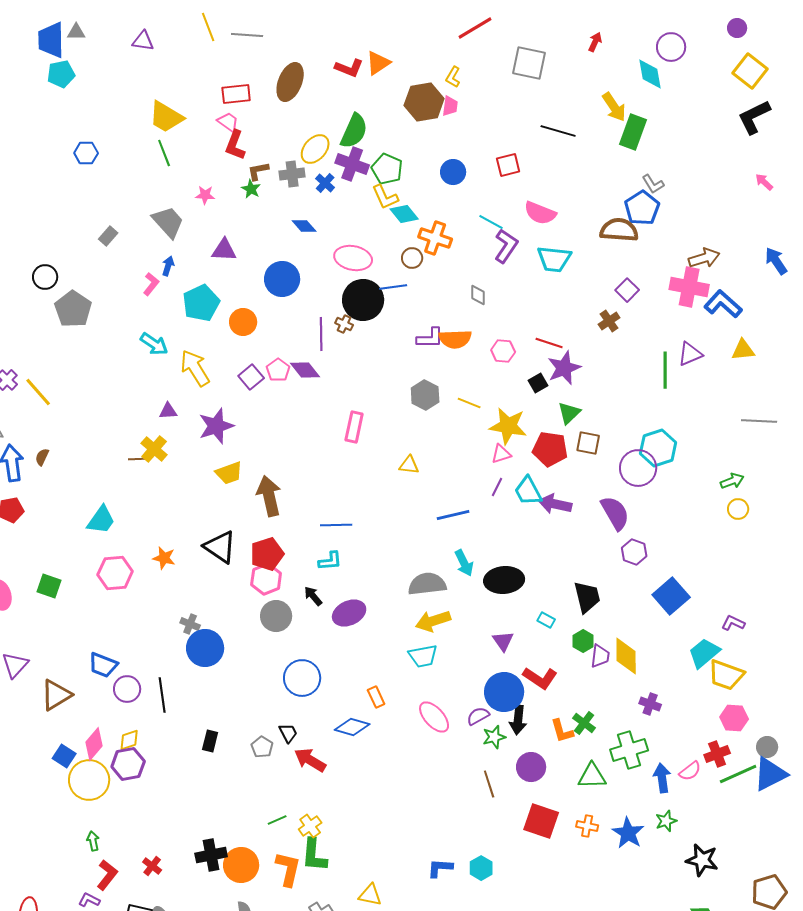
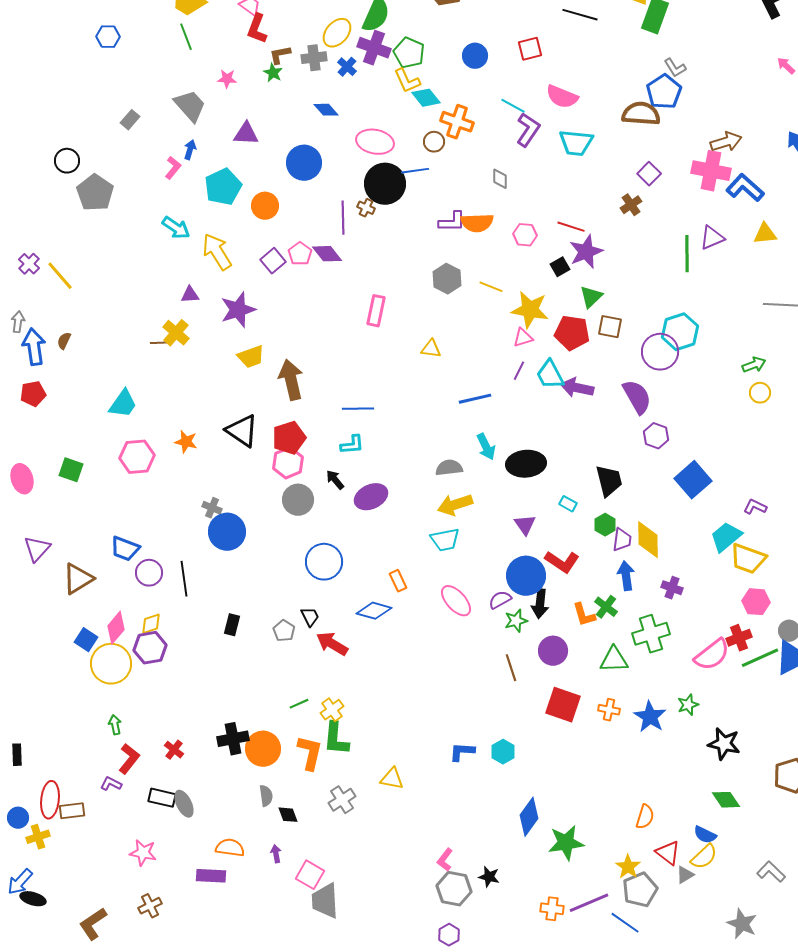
gray semicircle: (427, 584) -> (449, 468), size x0.7
pink semicircle: (690, 771) -> (712, 655), size x1.6
blue arrow: (662, 778) -> (626, 576), moved

